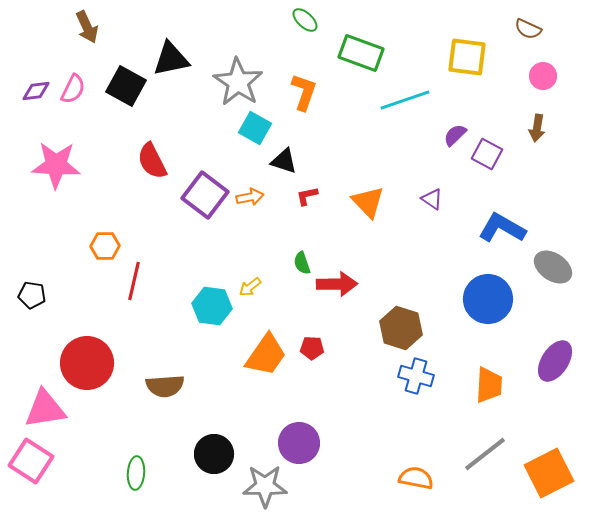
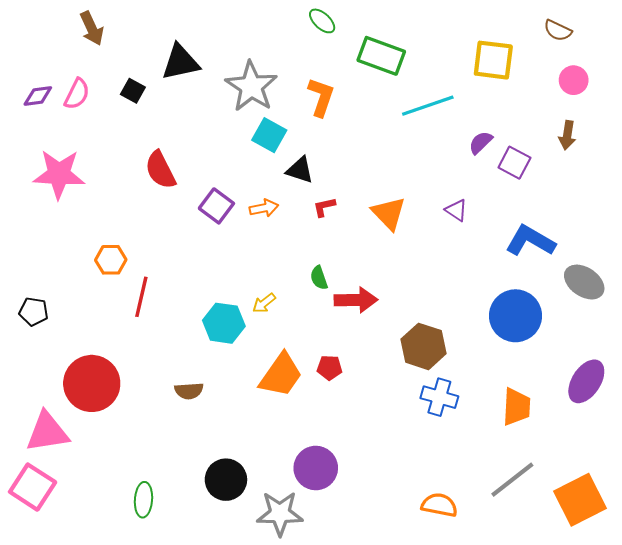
black square: (126, 86) -> (133, 91), size x0.6
purple square: (205, 195) -> (216, 206), size x0.7
brown semicircle: (165, 386) -> (189, 391), moved, size x0.7

